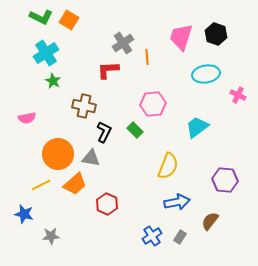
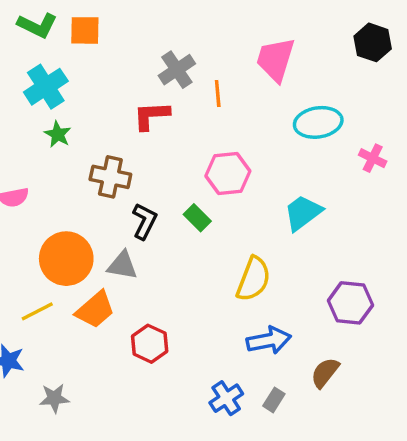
orange square: (69, 20) -> (85, 30), turned -30
black hexagon: (216, 34) -> (373, 42), moved

